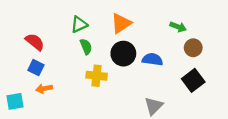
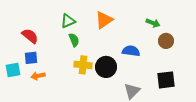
black circle: (123, 54) -> (106, 67), moved
blue square: (36, 68) -> (31, 58), turned -32
black square: (193, 80) -> (166, 80), moved, turned 30
cyan square: (15, 101) -> (13, 70), moved

